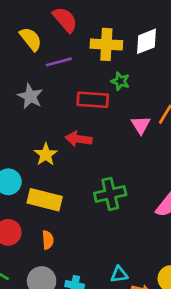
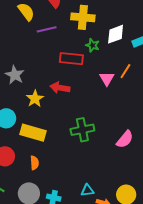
white diamond: (146, 41) -> (116, 34), moved
gray star: (30, 96) -> (15, 75), moved

